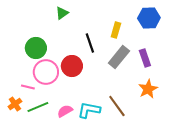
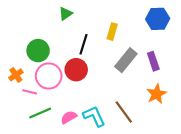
yellow rectangle: (116, 30) -> (112, 32), moved
black line: (90, 43) -> (84, 44), moved, turned 36
orange cross: (15, 104) -> (16, 75), moved
cyan L-shape: (89, 110) -> (94, 116), turned 55

